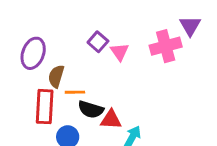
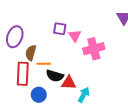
purple square: (98, 42) -> (60, 29), turned -32
pink cross: (166, 46) -> (94, 49), moved

